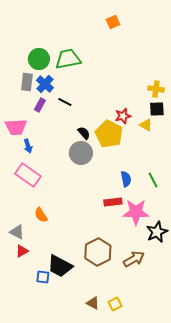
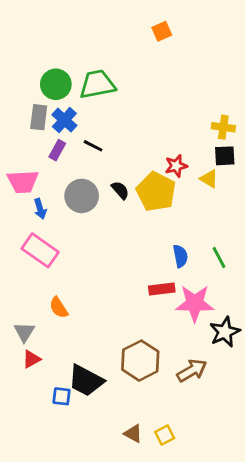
gray circle: (81, 153) -> (82, 196), moved
gray triangle: (17, 232) -> (24, 332), turned 35

